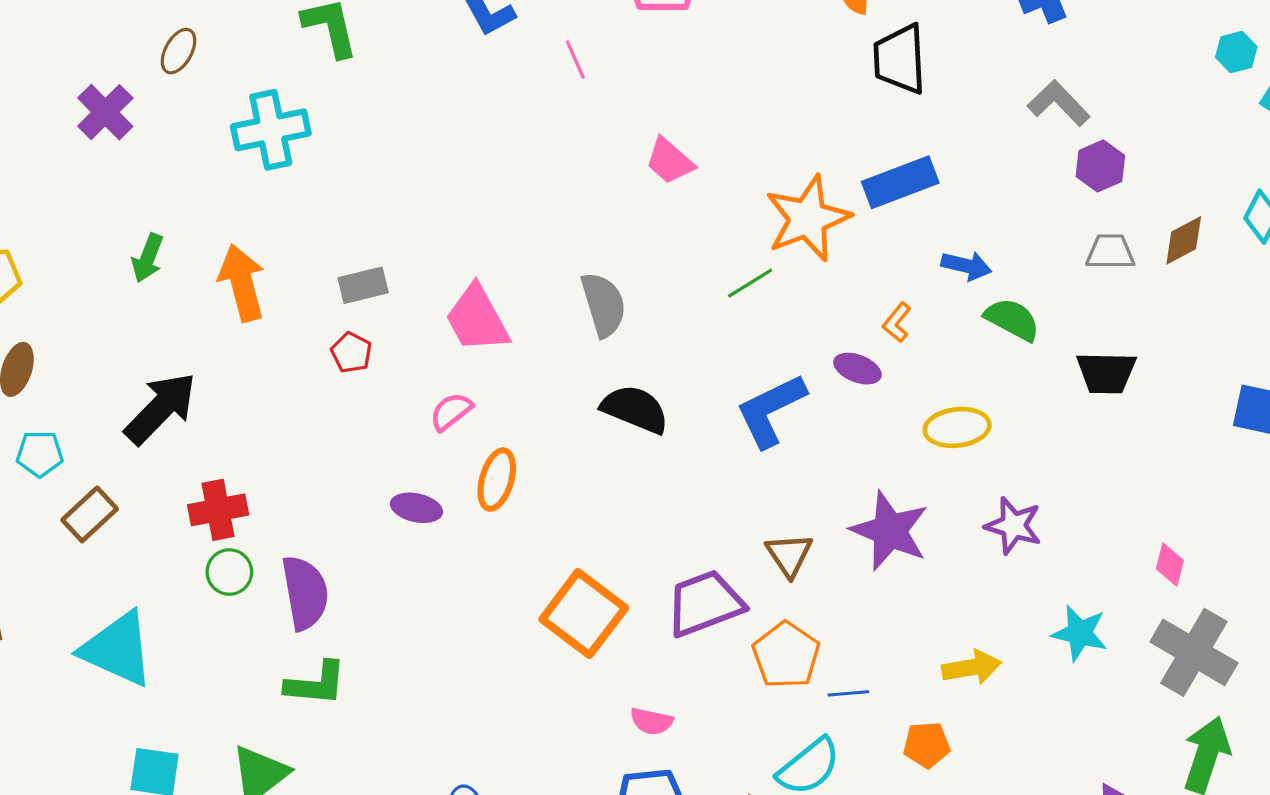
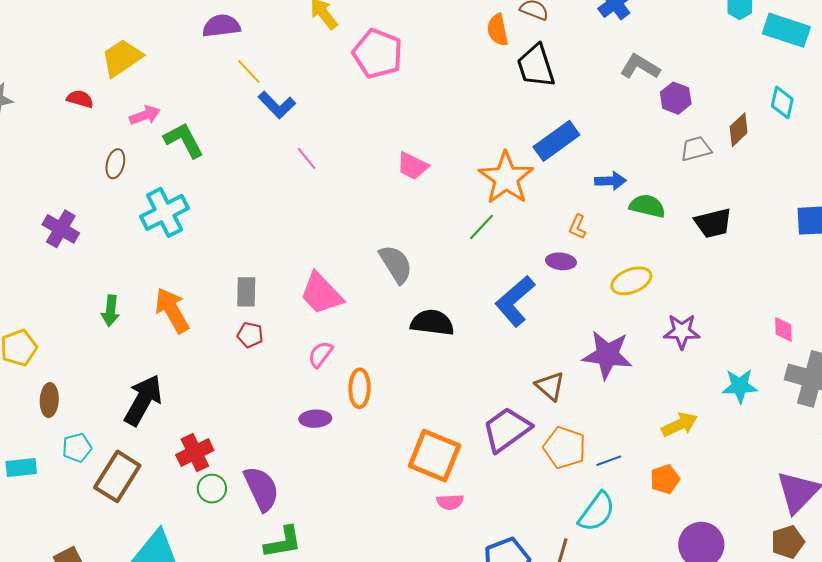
brown ellipse: (179, 51) -> (115, 164), moved
pink line: (575, 60) -> (306, 158), moved
gray rectangle: (363, 285) -> (246, 292), turned -60
brown rectangle: (90, 514) -> (117, 476), size x1.4
pink semicircle: (652, 721) -> (450, 502), moved

